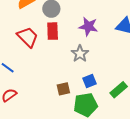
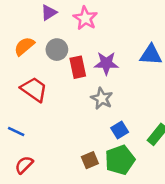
red rectangle: (53, 31) -> (78, 67), moved
brown square: (63, 89) -> (90, 160), moved

